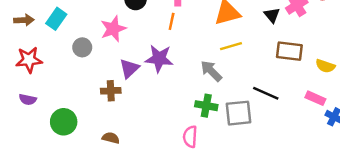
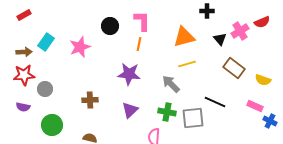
brown arrow: (24, 20) -> (24, 52), moved
pink star: (113, 29) -> (80, 47), moved
gray circle: (82, 47) -> (45, 89), moved
brown rectangle: (289, 51) -> (234, 68), turned 30
purple triangle: (129, 68) -> (130, 110), moved

